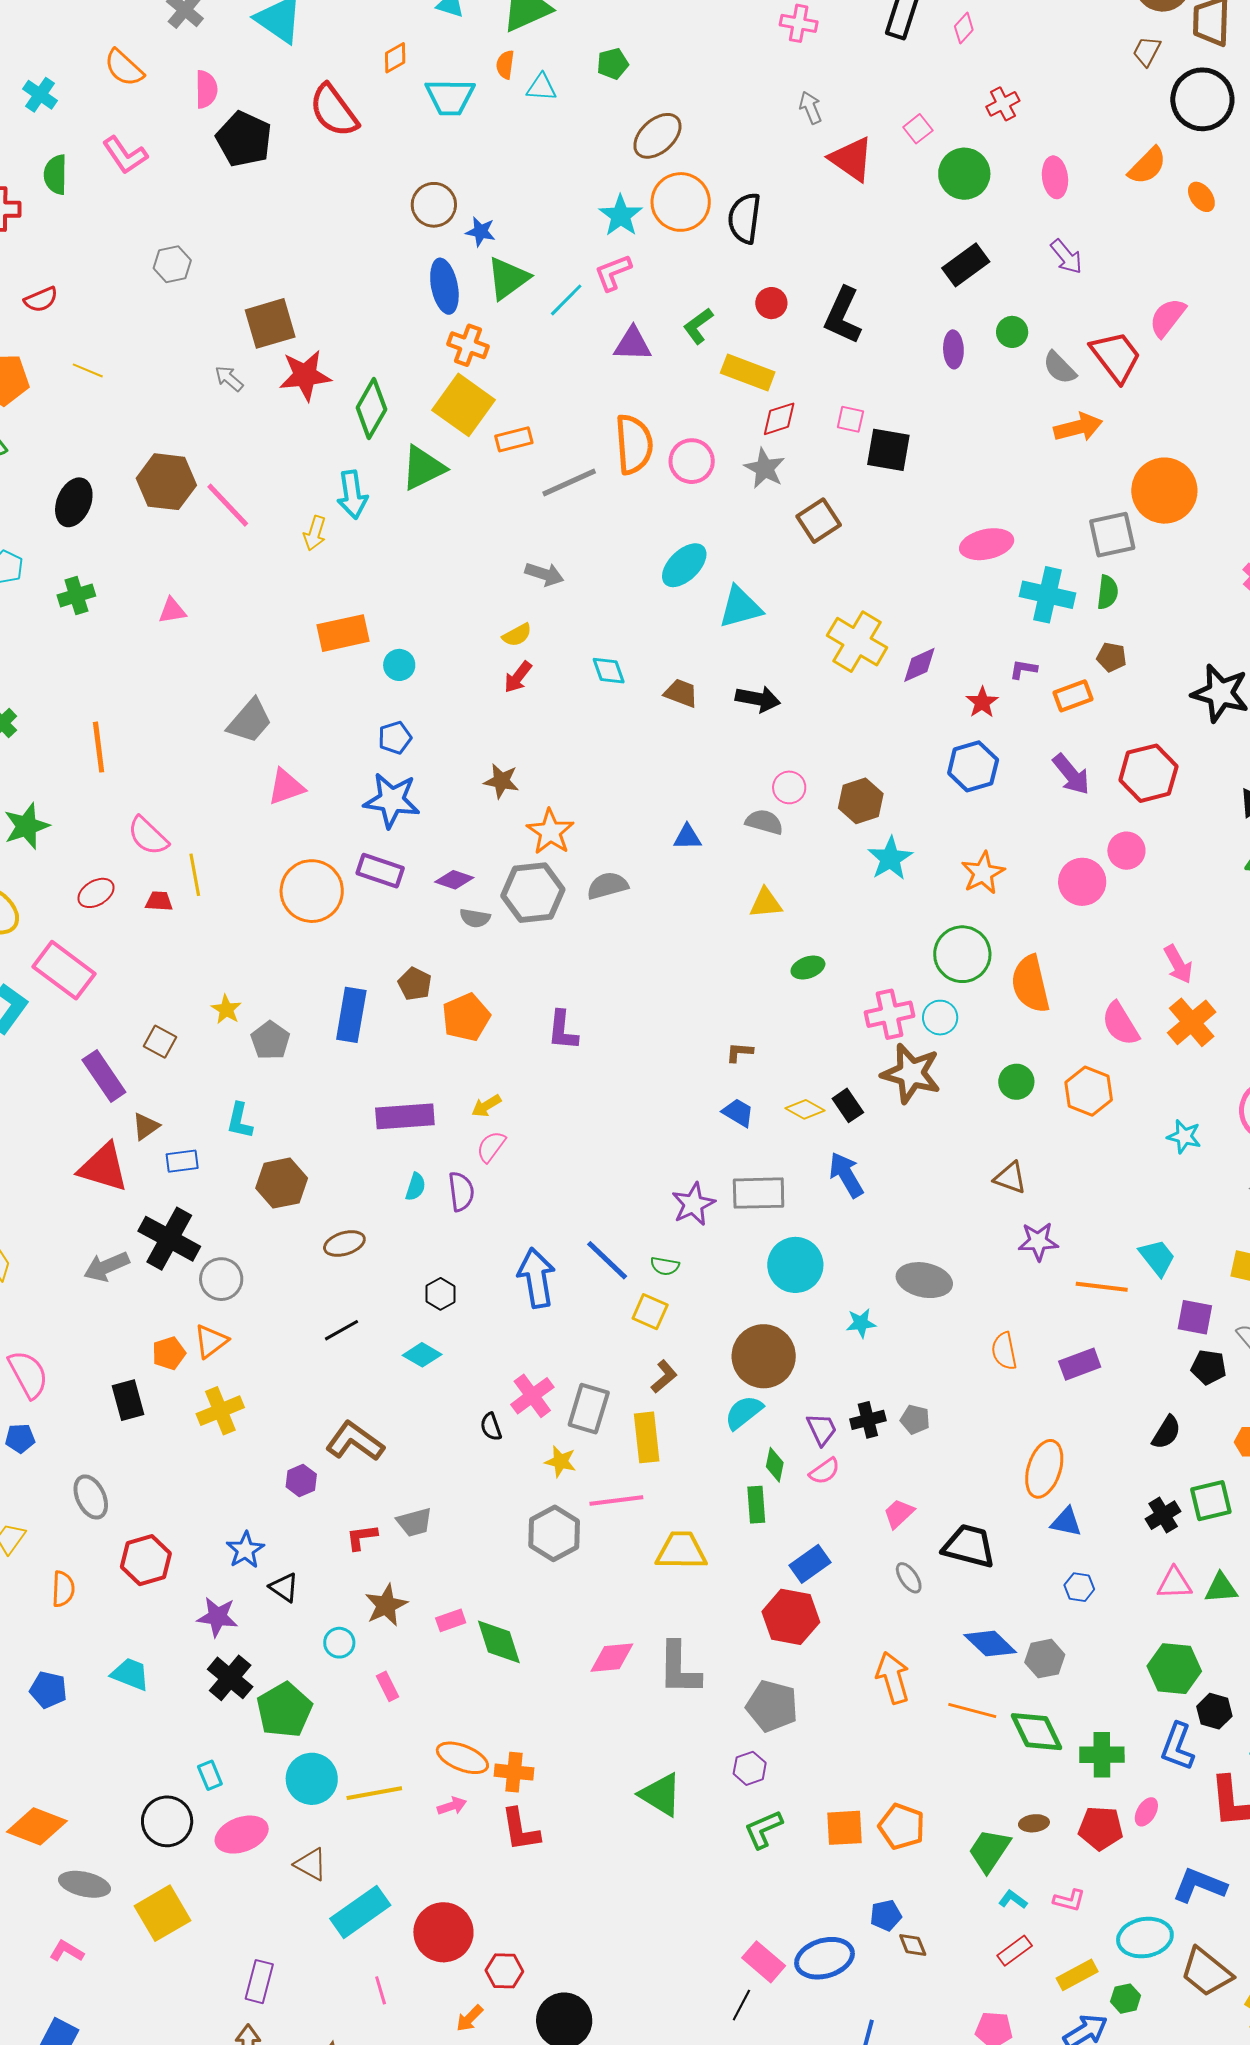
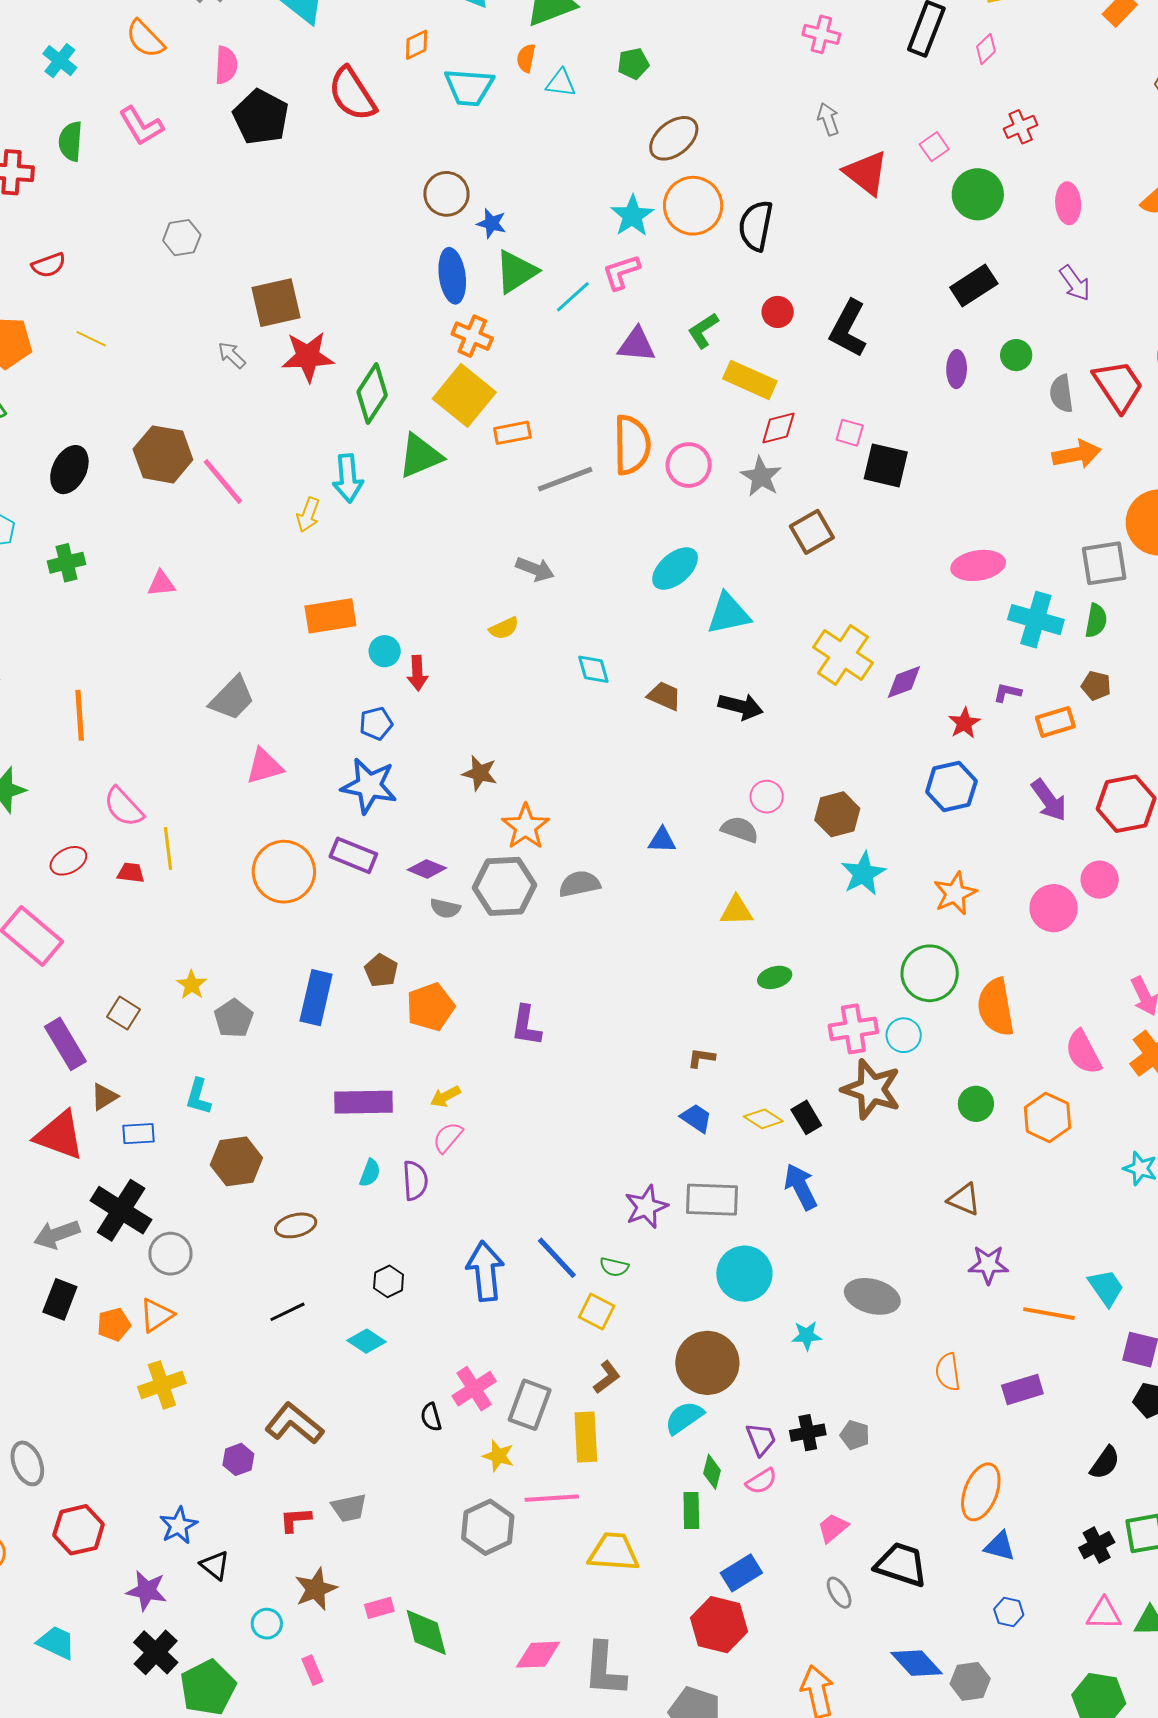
gray semicircle: (1060, 368) -> (1061, 394), turned 33
red arrow: (518, 677) -> (417, 673), moved, turned -44
black rectangle: (128, 1400) -> (60, 1299), moved, turned 33

